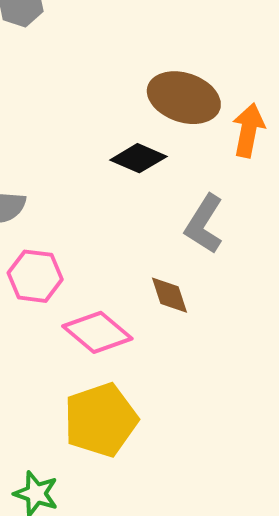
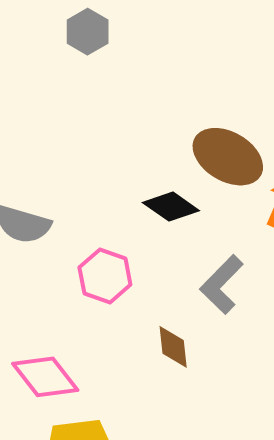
pink hexagon: (35, 276) -> (105, 276), moved
pink diamond: (97, 332) -> (45, 377), moved

